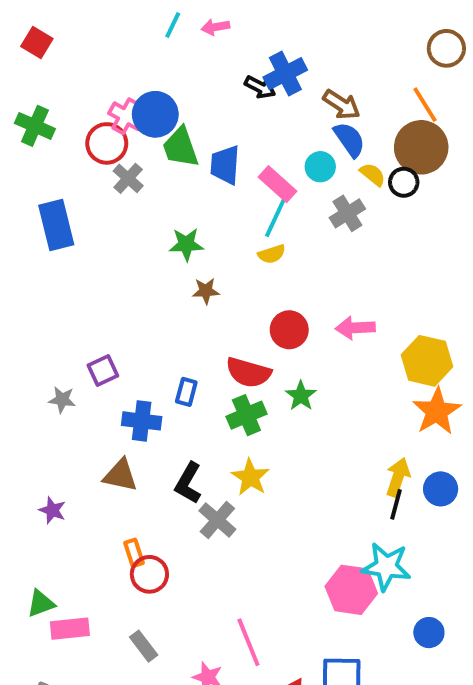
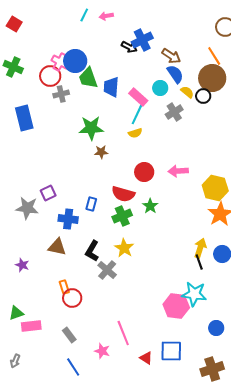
gray cross: (128, 178) -> (61, 94), turned 35
green star: (186, 244) -> (91, 128), size x1.4
gray star: (62, 400) -> (27, 208), size x1.6
black line: (396, 504) -> (199, 262), turned -35

